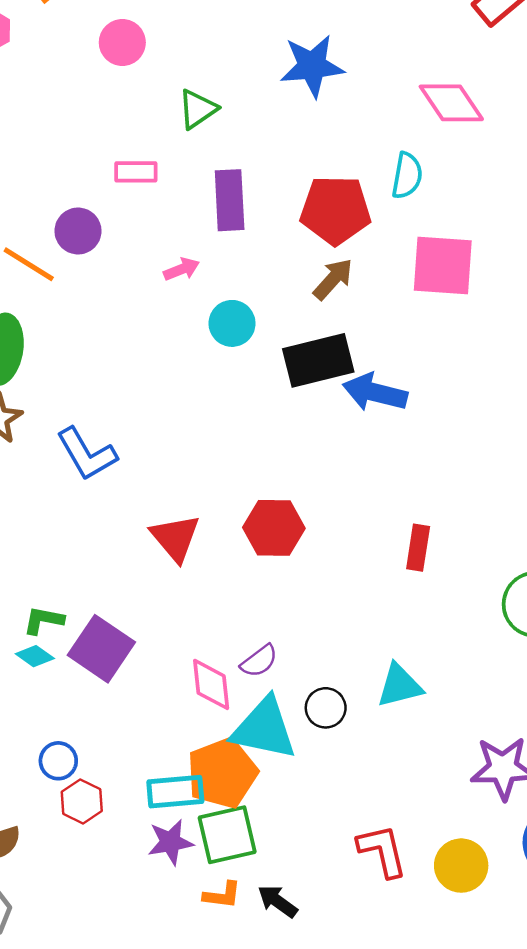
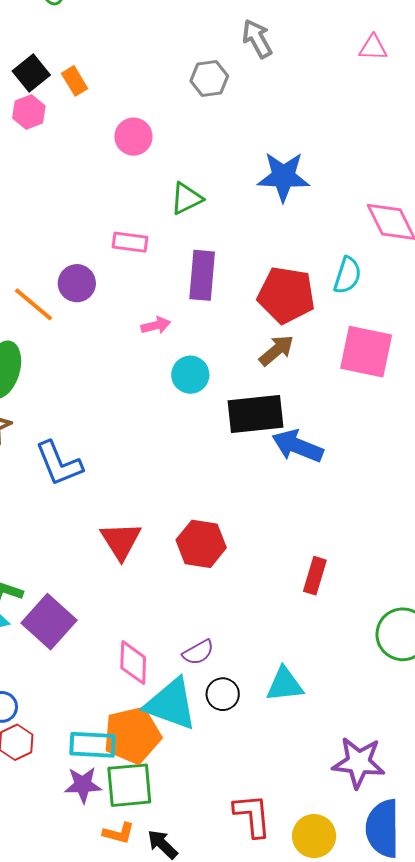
purple semicircle: (259, 661) -> (198, 652), moved

